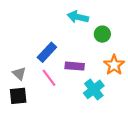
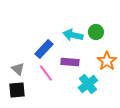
cyan arrow: (78, 17) -> (73, 35), moved

